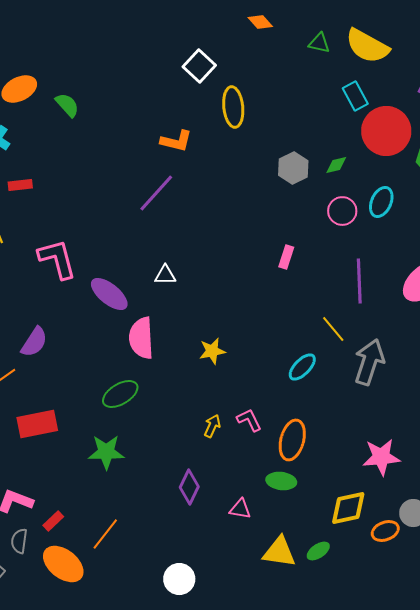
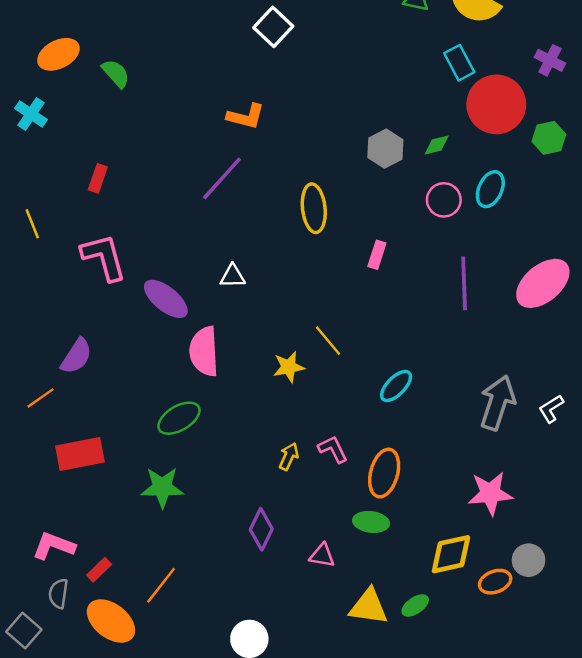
yellow ellipse: (233, 107) -> (314, 208), moved
red rectangle: (20, 185) -> (98, 178), moved, turned -65
yellow line: (333, 329) -> (328, 341), moved
gray arrow: (369, 362) -> (497, 403), moved

